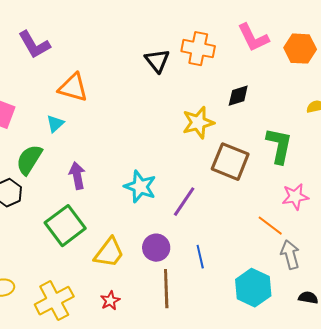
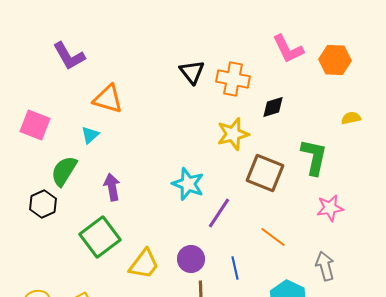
orange cross: (198, 49) -> (233, 79), moved
cyan star: (140, 187) -> (188, 184), moved
orange line: (270, 226) -> (273, 237), moved

